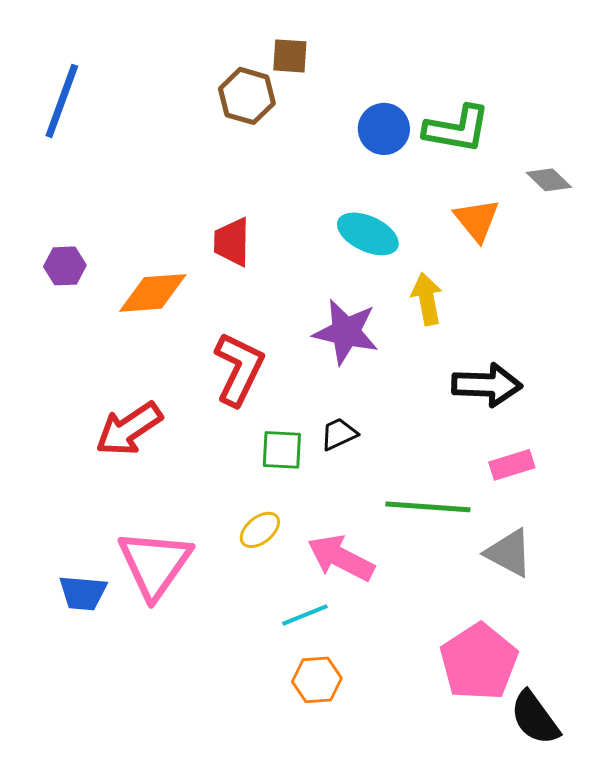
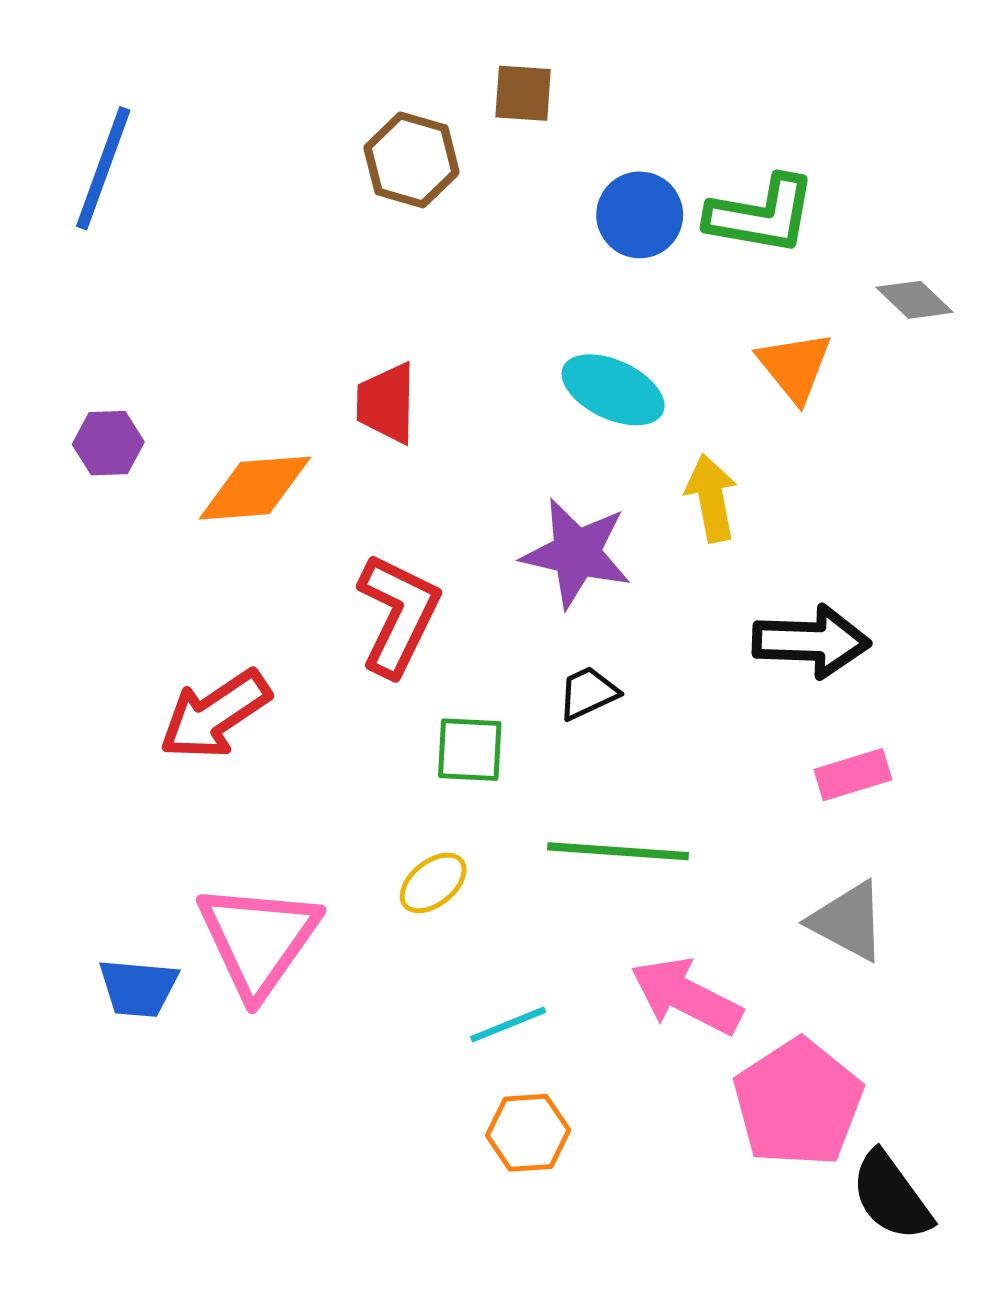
brown square: (290, 56) -> (523, 93), moved
black trapezoid: (339, 434) -> (588, 693), moved
green line: (428, 507) -> (618, 851), moved
pink arrow: (341, 558) -> (686, 996), moved

